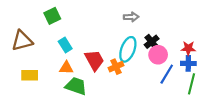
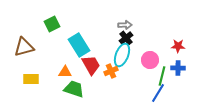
black cross: (152, 42) -> (126, 38), moved
cyan rectangle: (65, 45) -> (79, 45), moved, size x1.6
red star: (188, 48) -> (178, 46), moved
blue line: (167, 74) -> (158, 93), moved
green line: (192, 84) -> (162, 76), moved

